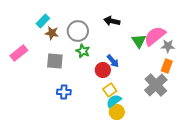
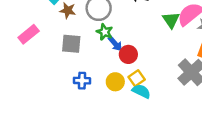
blue arrow: (113, 61) -> (115, 44), moved
cyan semicircle: (114, 101) -> (141, 91), turned 63
yellow circle: (117, 112) -> (115, 82), moved

